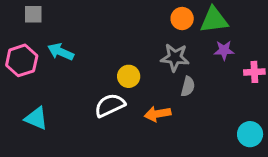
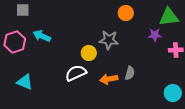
green triangle: (214, 20) -> (169, 17), moved
gray star: (175, 58) -> (109, 40), moved
gray semicircle: (188, 86) -> (130, 73), moved

